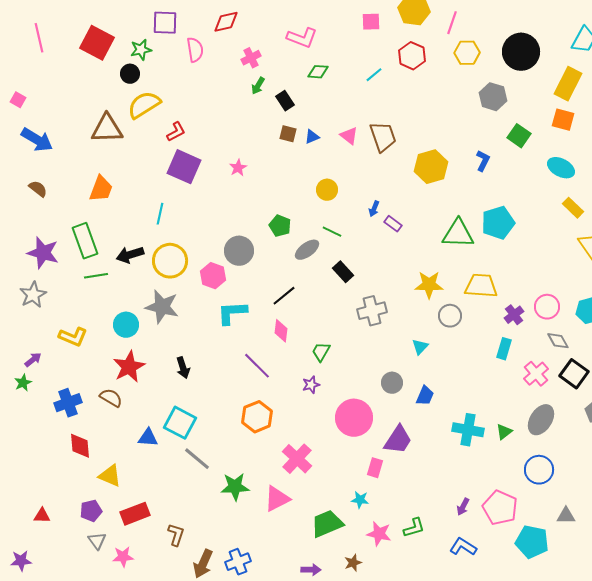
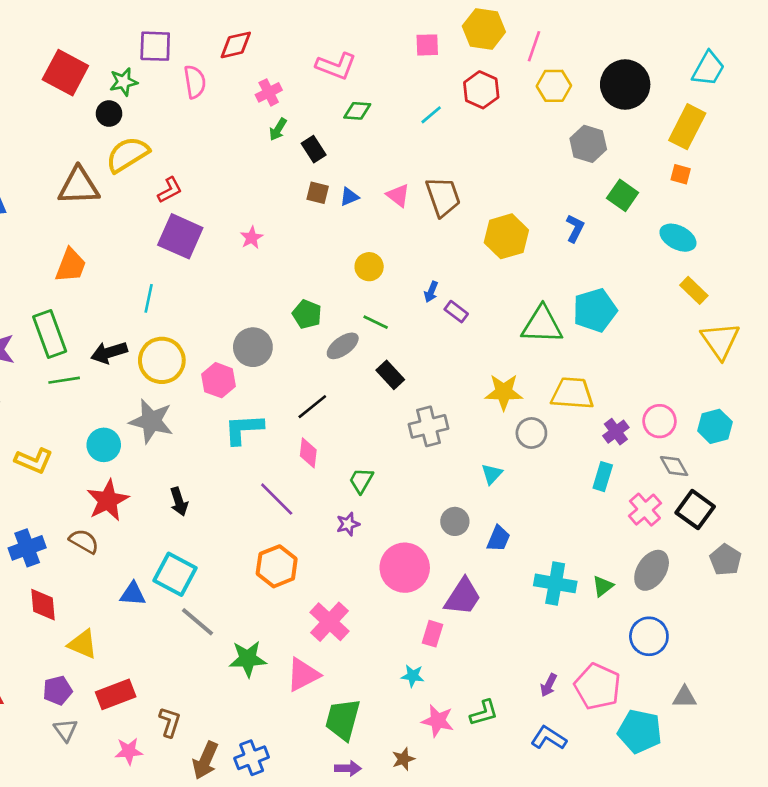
orange square: (563, 120) -> (681, 174), size x0.7
green trapezoid: (327, 524) -> (343, 719), moved, turned -52
pink star: (123, 557) -> (129, 751), moved

